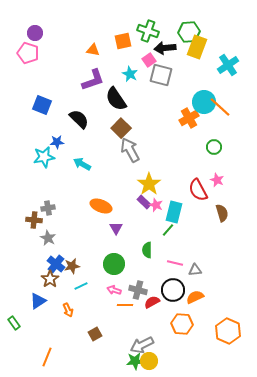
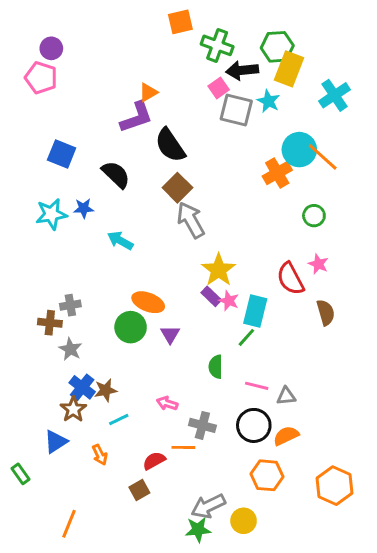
orange square: (123, 41) -> (180, 22), moved
orange triangle: (93, 50) -> (148, 92), moved, turned -40
cyan star: (130, 74) -> (268, 101), moved
cyan star: (44, 157) -> (51, 214), moved
green circle: (114, 264) -> (131, 327), moved
pink arrow: (114, 290) -> (167, 403), moved
red semicircle: (152, 302) -> (154, 461), moved
yellow circle: (149, 361) -> (244, 521), moved

